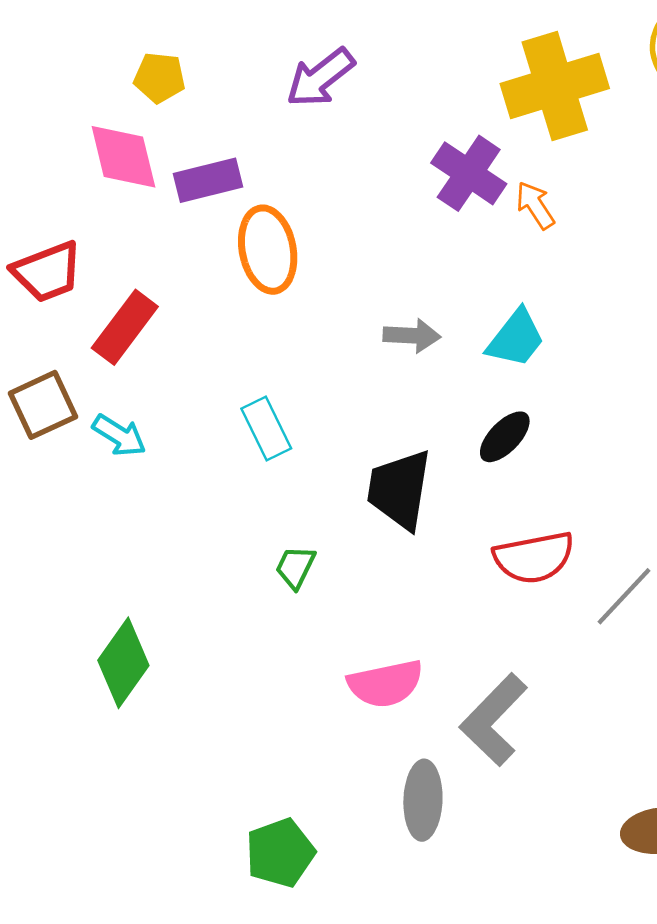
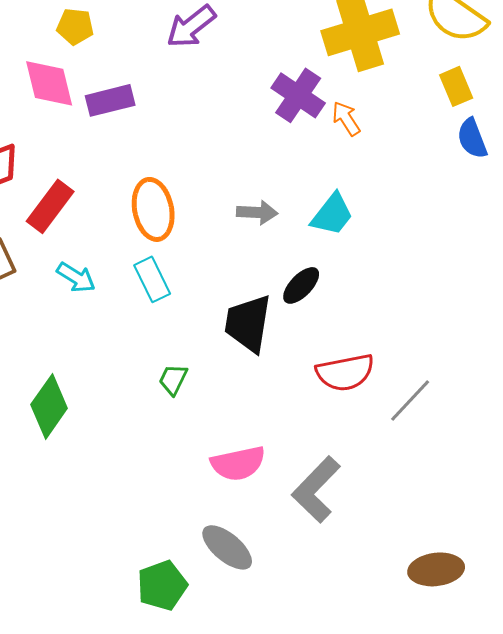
orange ellipse: (268, 250) -> (153, 209), moved
cyan arrow: (119, 435) -> (76, 277), moved
black ellipse: (505, 437) -> (301, 285), moved
green diamond: (123, 663) -> (49, 406), moved
gray ellipse: (423, 800) -> (227, 547), moved, turned -52

